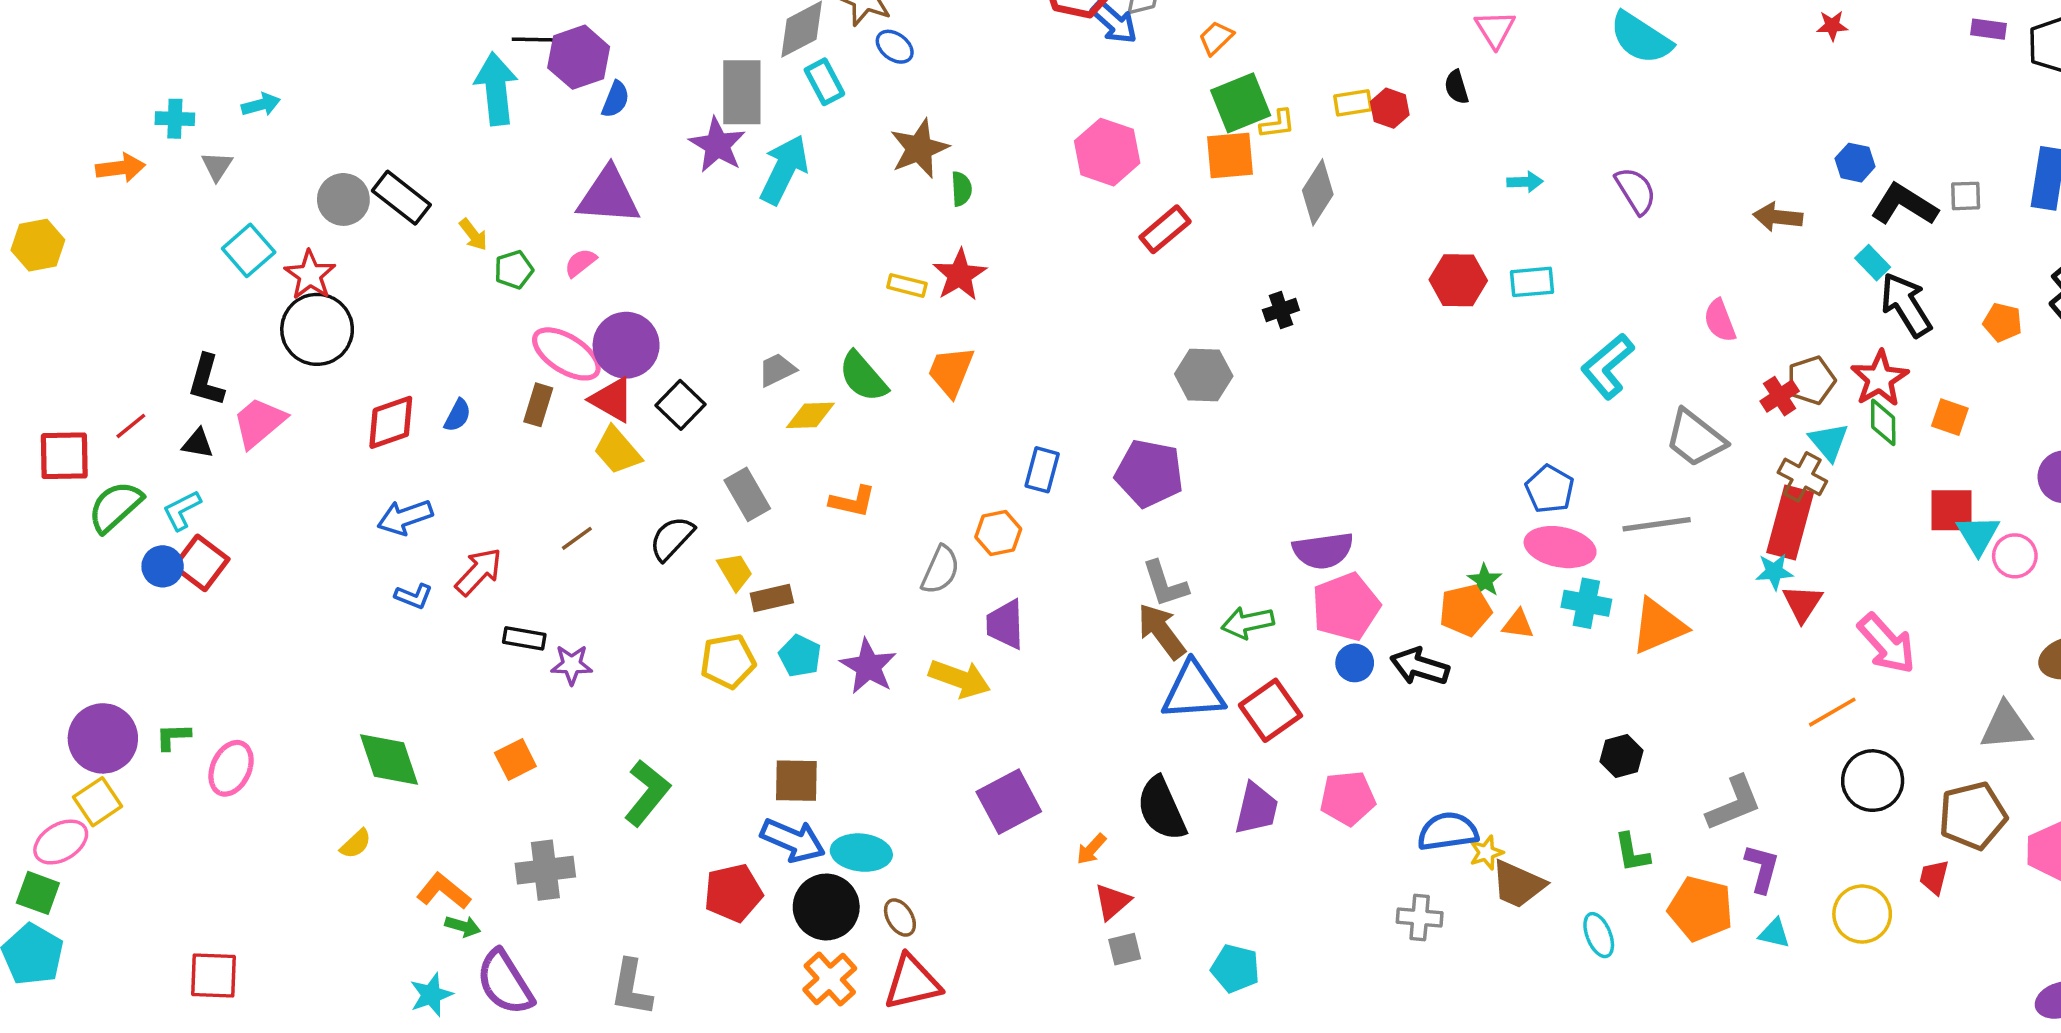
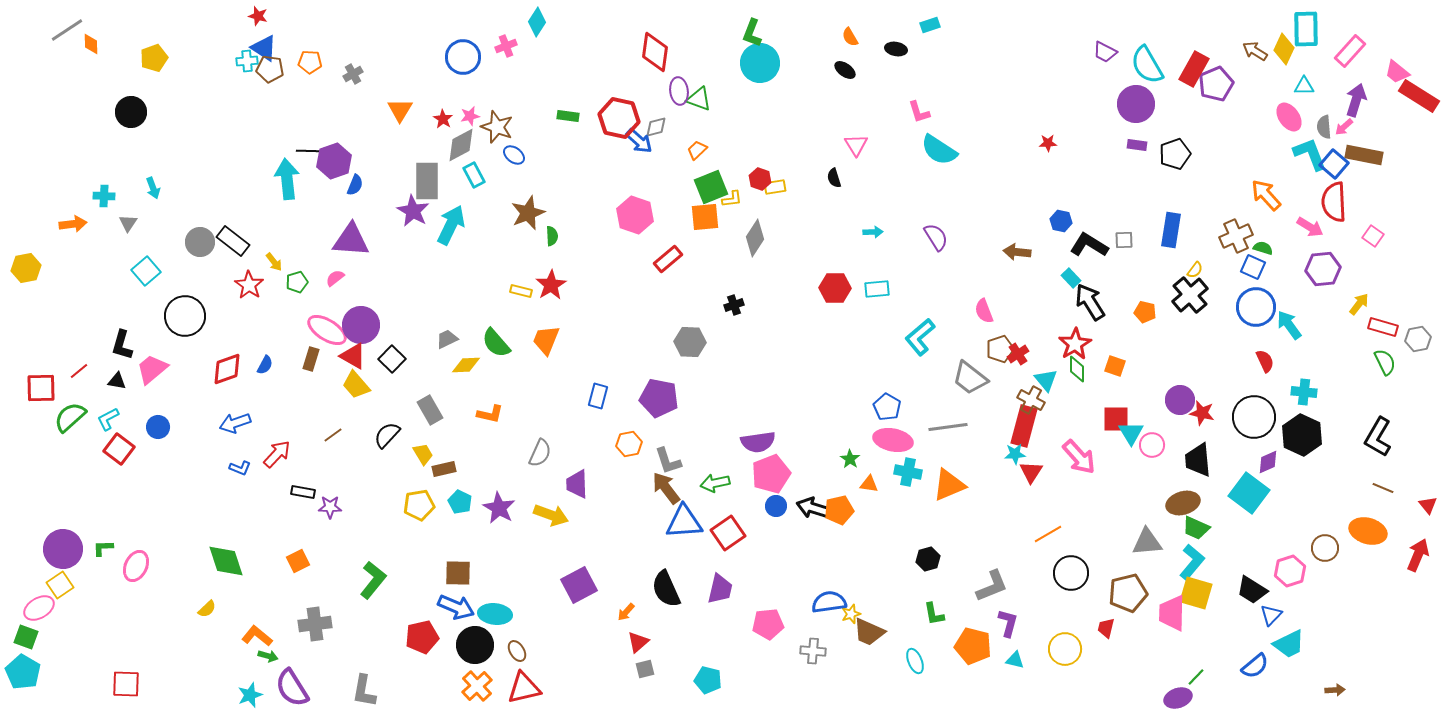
cyan arrow: (261, 105) -> (153, 188), turned 85
red hexagon: (1390, 108) -> (760, 179), moved
red star: (310, 275) -> (249, 285), moved
brown pentagon: (1811, 380) -> (1000, 349), moved
orange hexagon: (998, 533) -> (629, 444), moved
blue circle: (163, 566) -> (158, 427), moved
orange pentagon: (1465, 610) -> (839, 510), moved
pink arrow: (1887, 644) -> (1079, 457), moved
pink pentagon: (1348, 798) -> (768, 624), moved

